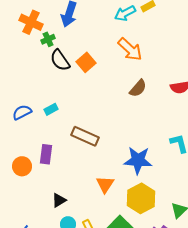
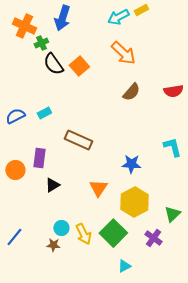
blue star: (138, 160) -> (131, 164), size x0.7
black triangle: (59, 200) -> (52, 185), moved

